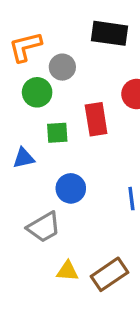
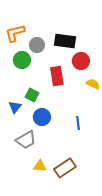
black rectangle: (110, 33) -> (65, 41), moved
green square: (57, 133) -> (32, 95), moved, turned 32
blue triangle: (24, 158) -> (15, 107), moved, turned -40

